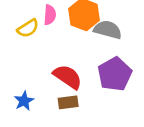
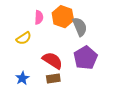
yellow semicircle: (28, 28) -> (24, 38), moved
gray semicircle: (108, 30) -> (80, 27), turned 54

